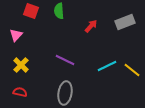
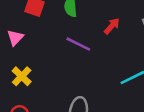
purple line: (65, 60) -> (78, 44), moved

